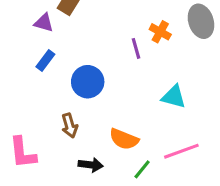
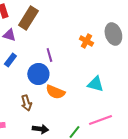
purple line: (136, 48) -> (49, 55), moved
orange semicircle: (124, 139) -> (55, 92), moved

